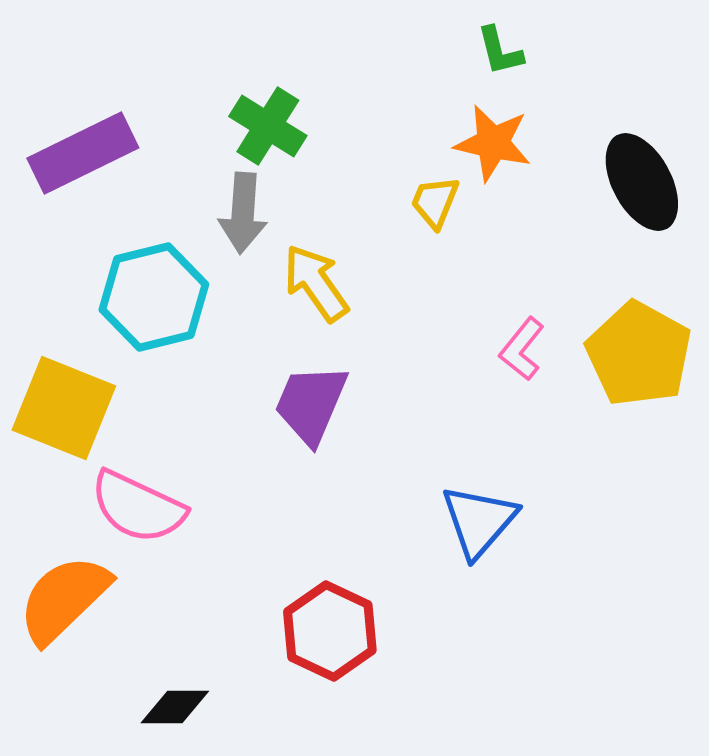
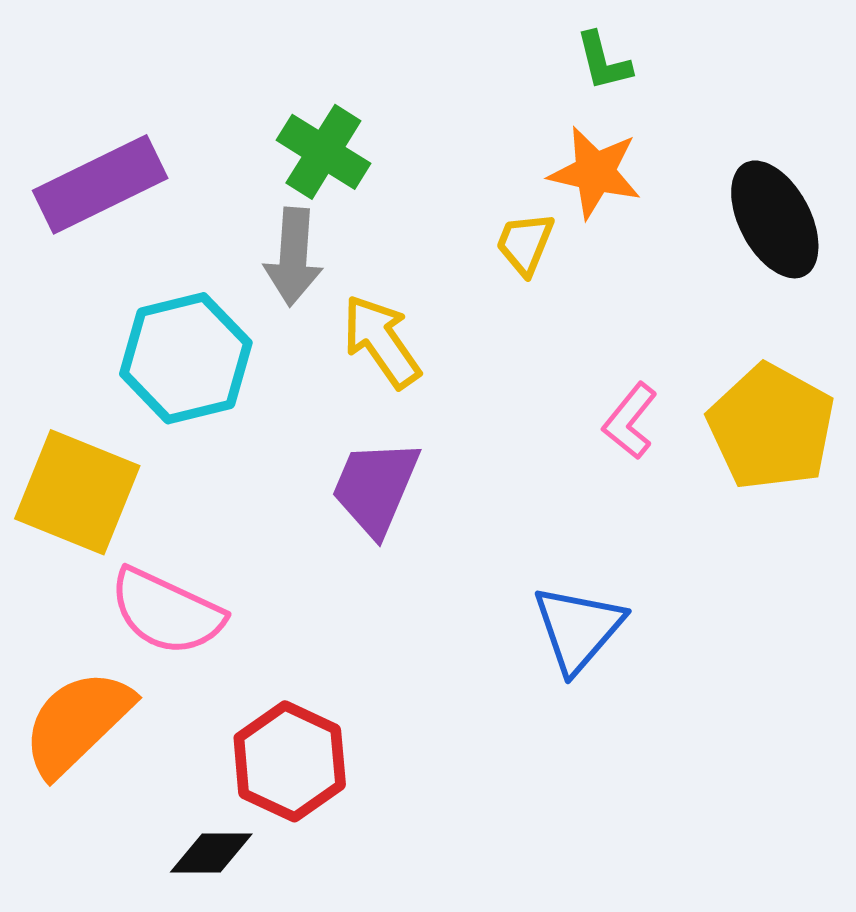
red hexagon: (330, 631) -> (290, 761), moved

